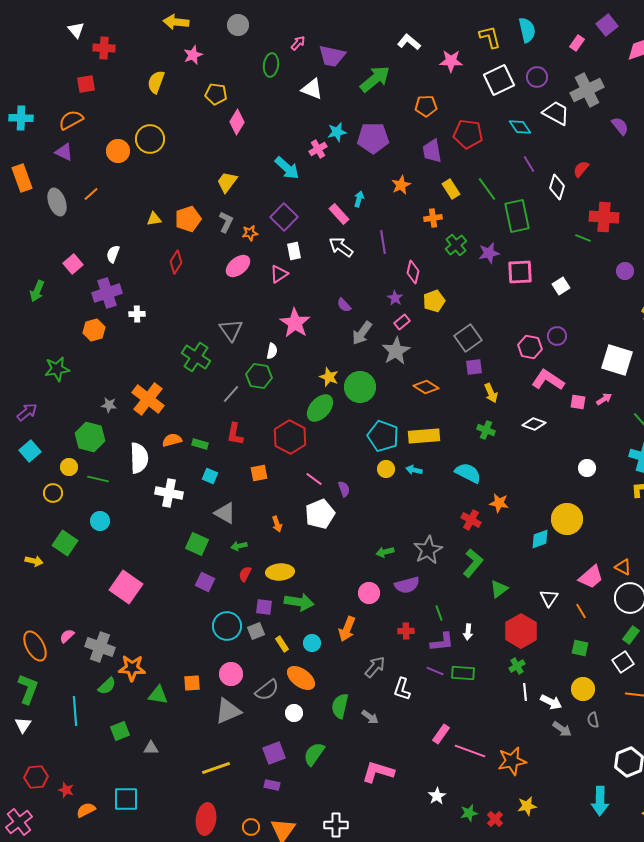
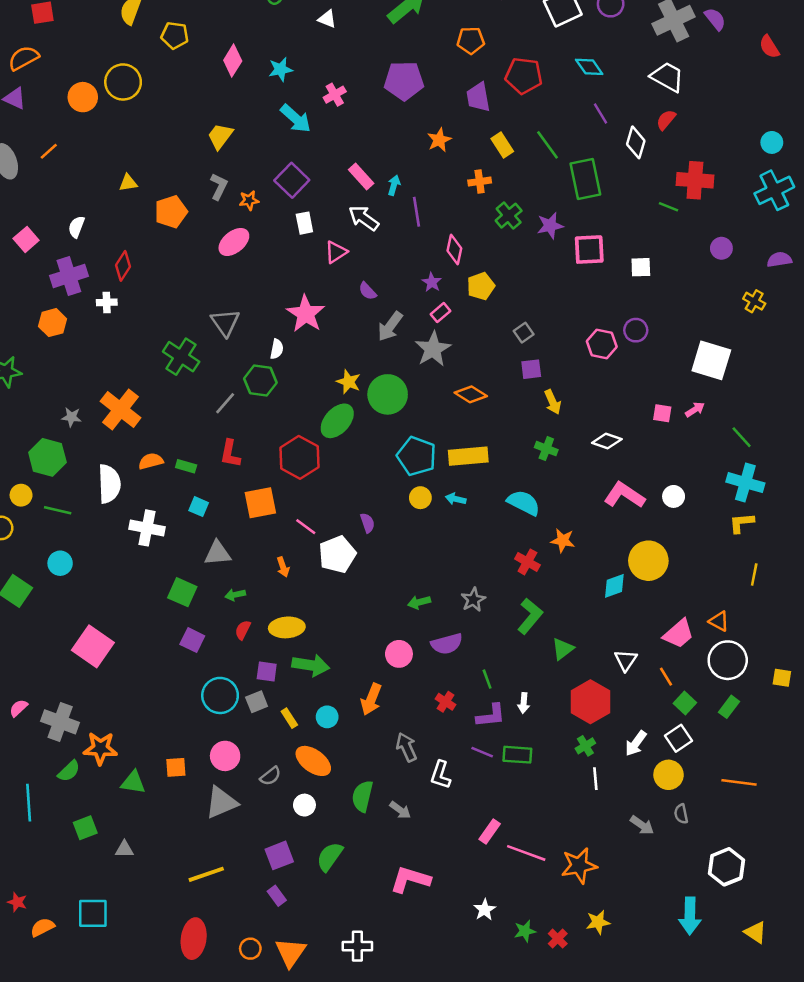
white triangle: (312, 89) -> (327, 19), size x0.7
yellow pentagon: (216, 94) -> (175, 35), moved
white trapezoid: (556, 113) -> (667, 77), moved
purple semicircle: (620, 126) -> (715, 19), moved
cyan star: (337, 132) -> (281, 69), moved
cyan arrow: (359, 199) -> (394, 185), moved
orange pentagon: (188, 219) -> (171, 212), moved
red diamond: (176, 262) -> (123, 266), moved
pink triangle: (279, 274) -> (336, 252), moved
white square: (561, 286) -> (641, 267), turned 30
gray square: (468, 338) -> (524, 333), size x0.6
pink L-shape: (548, 380) -> (624, 495), moved
orange square: (259, 473) -> (260, 503), size x1.5
pink line: (314, 479) -> (306, 527), moved
gray triangle: (225, 513) -> (218, 553), turned -35
gray star: (428, 550) -> (473, 600), size x0.7
red cross: (406, 631) -> (446, 702), turned 35
green square: (580, 648) -> (685, 703), moved, turned 30
white square: (623, 662) -> (679, 738), moved
gray arrow: (375, 667) -> (406, 747), turned -65
gray semicircle: (267, 690) -> (270, 776), size x0.7
white arrow: (551, 702) -> (636, 743), moved, turned 100
purple rectangle: (272, 785) -> (277, 896), turned 42

